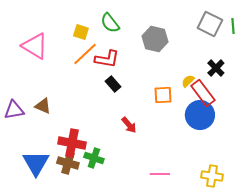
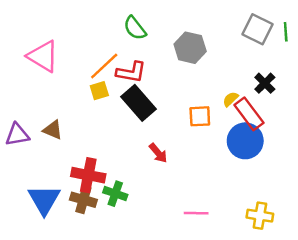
yellow square: (81, 32) -> (99, 91), moved, turned -35
black rectangle: (113, 84) -> (139, 103), size x1.8

